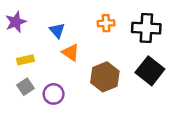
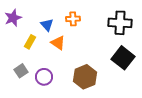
orange cross: (106, 23) -> (73, 19), moved
yellow rectangle: (25, 60) -> (30, 42), moved, turned -48
brown hexagon: (105, 77) -> (85, 77), moved

